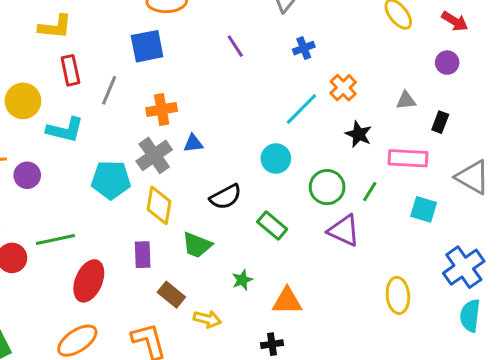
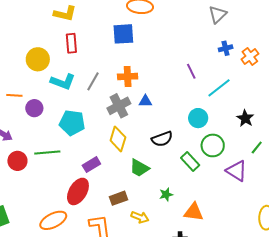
purple line: (235, 46) -> (191, 71), moved
orange cross: (343, 88) -> (250, 57), moved
gray line: (109, 90) -> (93, 81), moved
black star: (359, 134) -> (245, 118), moved
cyan pentagon: (111, 180) -> (72, 123), moved
green circle: (327, 187) -> (213, 145), moved
purple rectangle: (143, 255) -> (91, 165), moved, turned 54
red ellipse: (89, 281) -> (78, 191), moved
brown rectangle: (171, 295) -> (119, 198), turned -66

